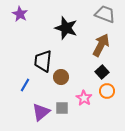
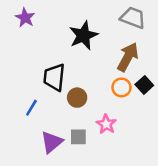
black star: (66, 28) -> (83, 35), turned 30
black square: (102, 72) -> (144, 85), moved
orange circle: (107, 91) -> (121, 87), moved

